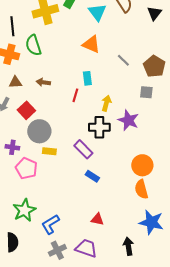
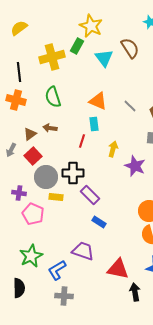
orange triangle: (91, 44) -> (98, 101), moved
green semicircle: (33, 45) -> (53, 97), moved
brown triangle: (15, 82) -> (30, 134), moved, turned -32
black cross: (99, 127) -> (73, 173), moved
red triangle: (97, 219) -> (118, 269), moved, size x1.6
purple trapezoid: (86, 248) -> (83, 251), moved
gray cross: (57, 250) -> (64, 296), turned 30

